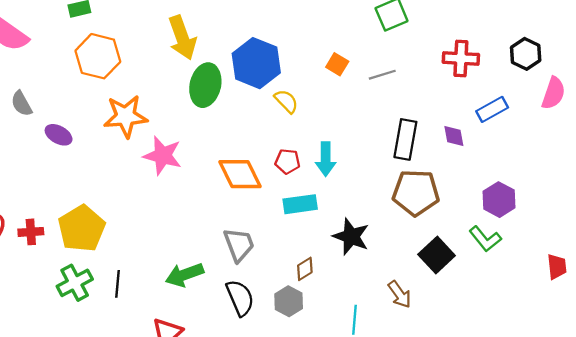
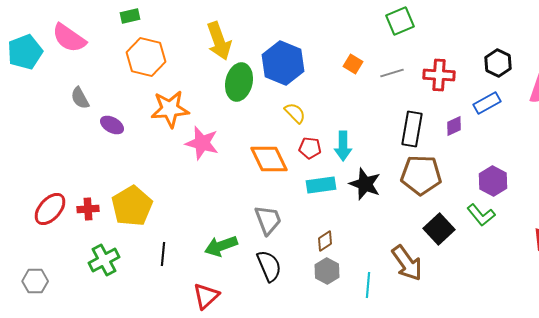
black hexagon: (526, 54) -> (498, 63), moved
red cross: (461, 58) -> (439, 75), moved
yellow semicircle: (286, 101) -> (295, 113), moved
purple diamond: (454, 136) -> (454, 126), turned 75
black star: (351, 237) -> (365, 184), moved
green cross: (75, 283) -> (104, 260), moved
brown arrow: (400, 294) -> (407, 263), size x1.5
gray hexagon: (289, 301) -> (327, 271), moved

